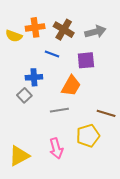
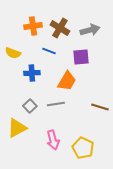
yellow semicircle: (14, 36) -> (13, 53), moved
gray square: (24, 95) -> (30, 106), moved
yellow pentagon: (88, 136) -> (83, 148), moved, turned -30
yellow triangle: (19, 156) -> (17, 128), moved

